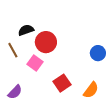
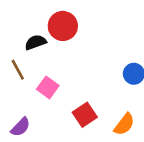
red circle: (46, 42) -> (63, 26), moved

